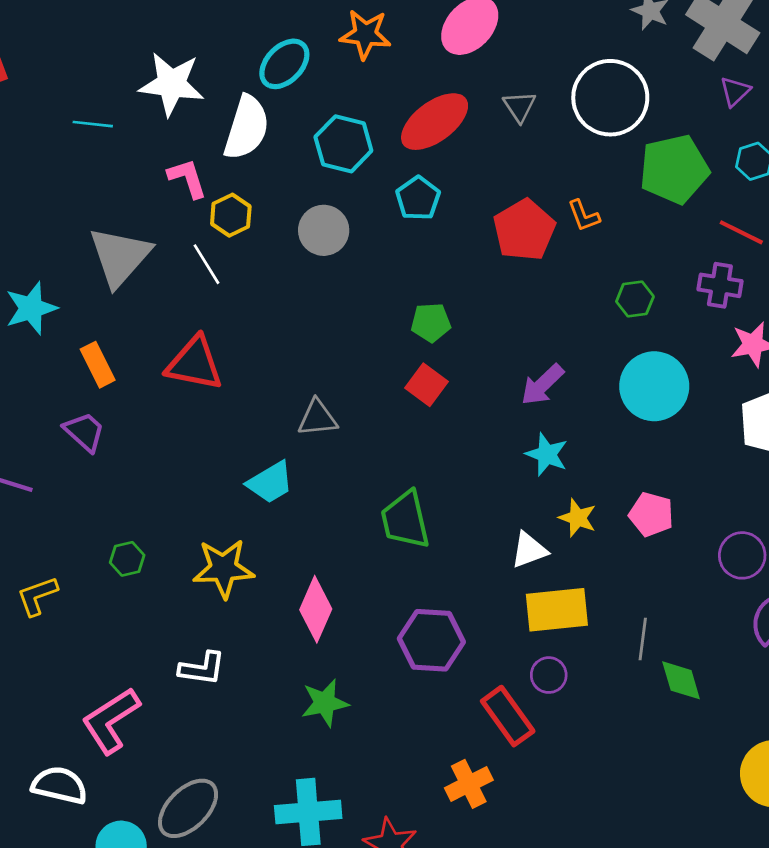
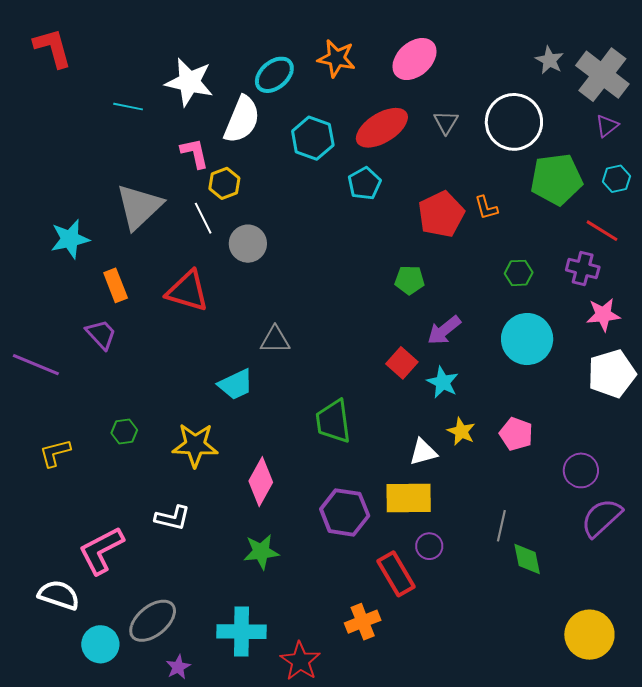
gray circle: (324, 230) -> (248, 244), moved
green pentagon: (431, 322) -> (410, 280), moved
red square: (427, 385) -> (402, 363), moved
yellow rectangle: (557, 610) -> (409, 498), moved

